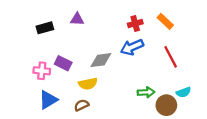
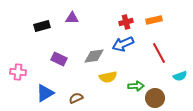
orange rectangle: (165, 21) -> (154, 20), turned -56
pink cross: (42, 71) -> (18, 72), moved
yellow semicircle: (88, 84) -> (108, 77), moved
cyan semicircle: (184, 92) -> (180, 76), moved

